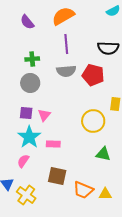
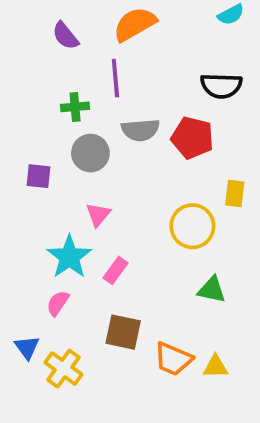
purple line: (66, 44) -> (115, 78), moved
gray circle: (30, 83) -> (90, 153), moved
purple square: (26, 113) -> (38, 176), moved
pink rectangle: (53, 144) -> (115, 270), turned -56

